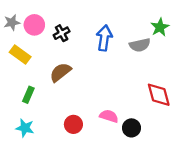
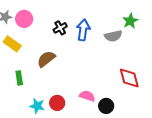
black cross: (62, 33) -> (60, 28), moved
green rectangle: (28, 95) -> (19, 78), turned -32
cyan star: (25, 128) -> (37, 106), moved

